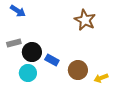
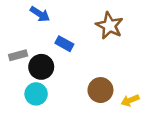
blue arrow: (18, 11) -> (40, 14), moved
blue rectangle: (52, 60) -> (64, 44), moved

